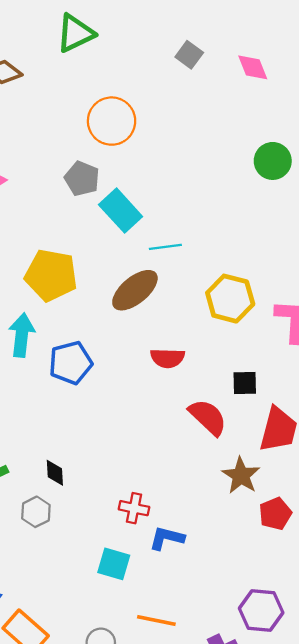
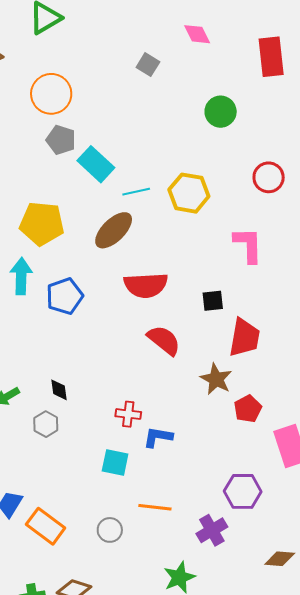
gray square: (189, 55) -> (148, 65), moved
orange circle: (112, 121) -> (51, 94), moved
yellow hexagon: (230, 299) -> (189, 193), moved
red semicircle: (167, 358) -> (146, 285), size x1.5
red semicircle: (208, 417) -> (164, 340), moved

